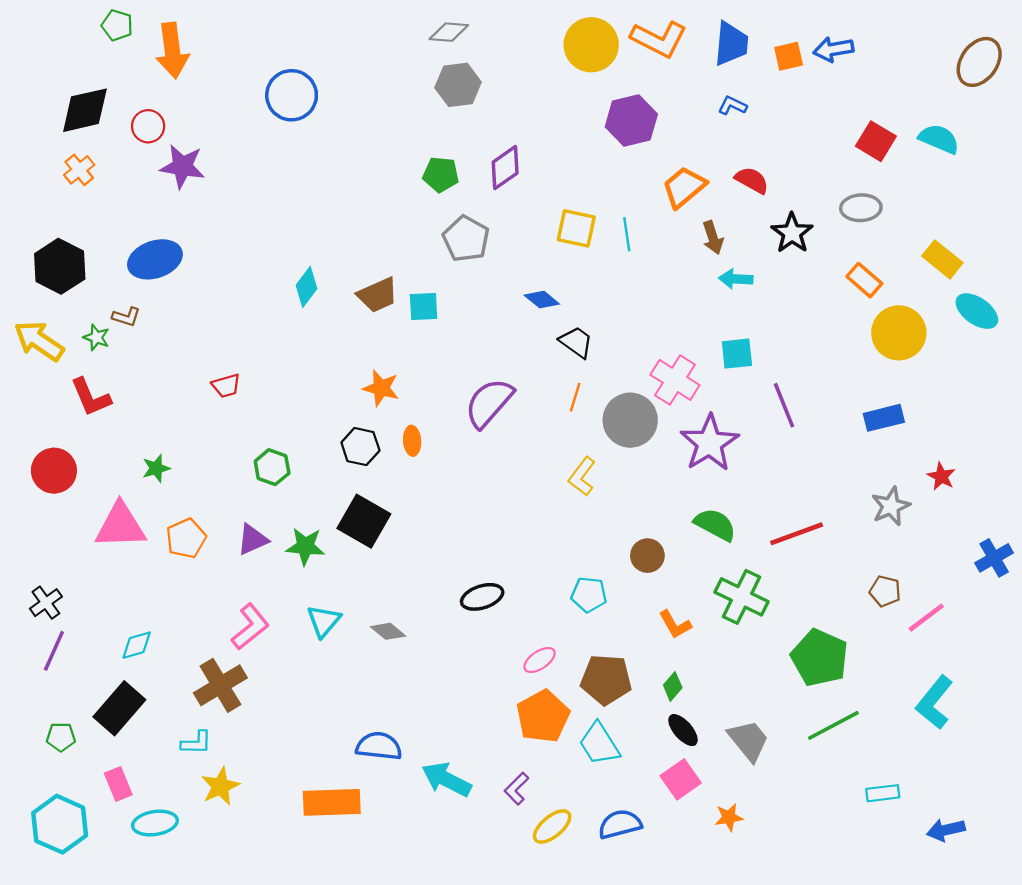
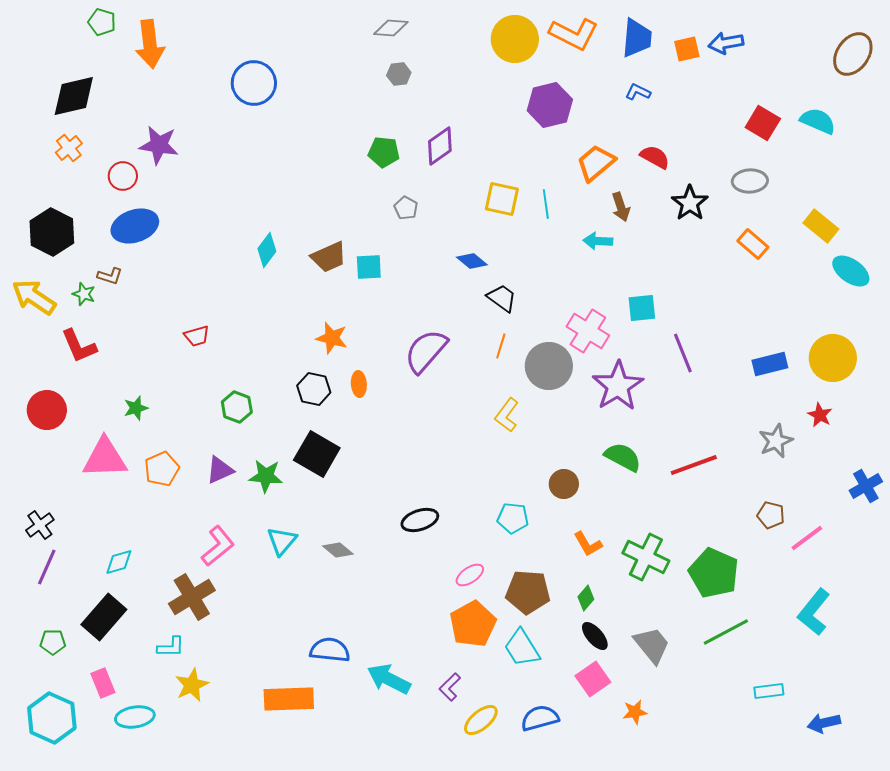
gray hexagon: (458, 85) -> (399, 74), size x0.6
red circle: (148, 126) -> (123, 176), moved
gray pentagon: (466, 239) -> (406, 208), size x0.6
cyan arrow: (736, 279) -> (598, 241), moved
yellow circle: (899, 333) -> (833, 358), moved
green cross: (742, 597) -> (646, 557), moved

